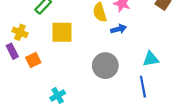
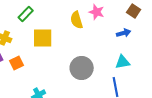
blue arrow: (119, 29) -> (124, 33), moved

